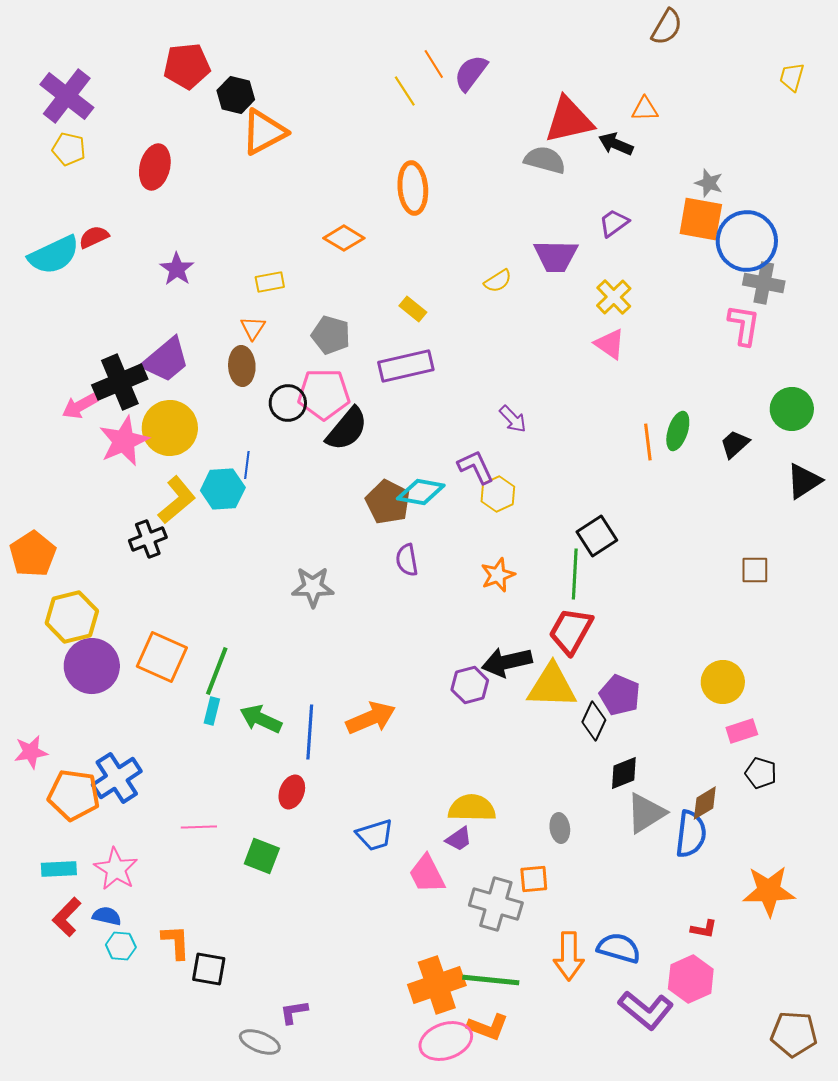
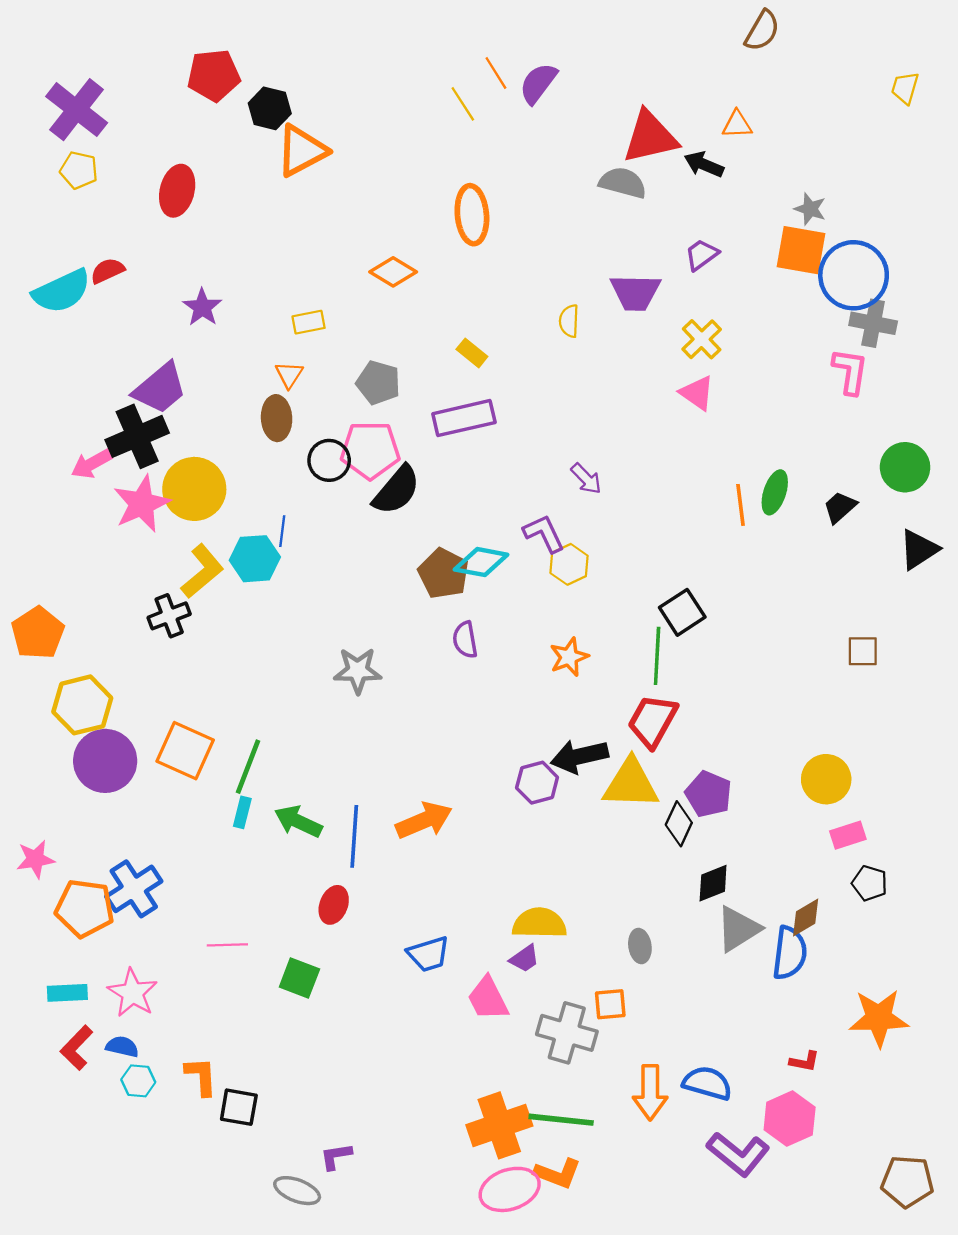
yellow semicircle: (498, 281) -> (569, 321), turned 124
purple trapezoid: (166, 360) -> (160, 388), moved

